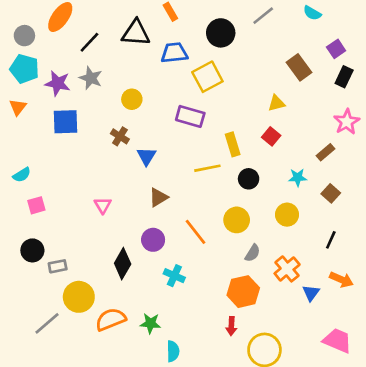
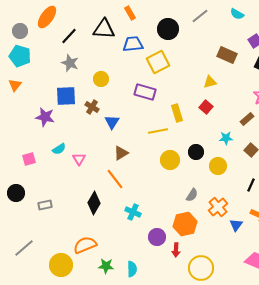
brown rectangle: (299, 67) -> (227, 55), turned -30
purple star: (58, 83) -> (45, 117), moved
blue square: (66, 122) -> (66, 96), moved
cyan semicircle: (22, 175) -> (59, 149), moved
black circle: (249, 179) -> (196, 152), moved
yellow circle: (237, 220) -> (170, 160), moved
orange line: (196, 232) -> (115, 179), moved
purple circle: (153, 240) -> (157, 237), moved
black circle: (32, 250) -> (16, 193), moved
yellow circle: (79, 297) -> (61, 265), moved
gray line: (47, 323) -> (24, 248), moved
green star: (150, 323) -> (106, 266), moved

